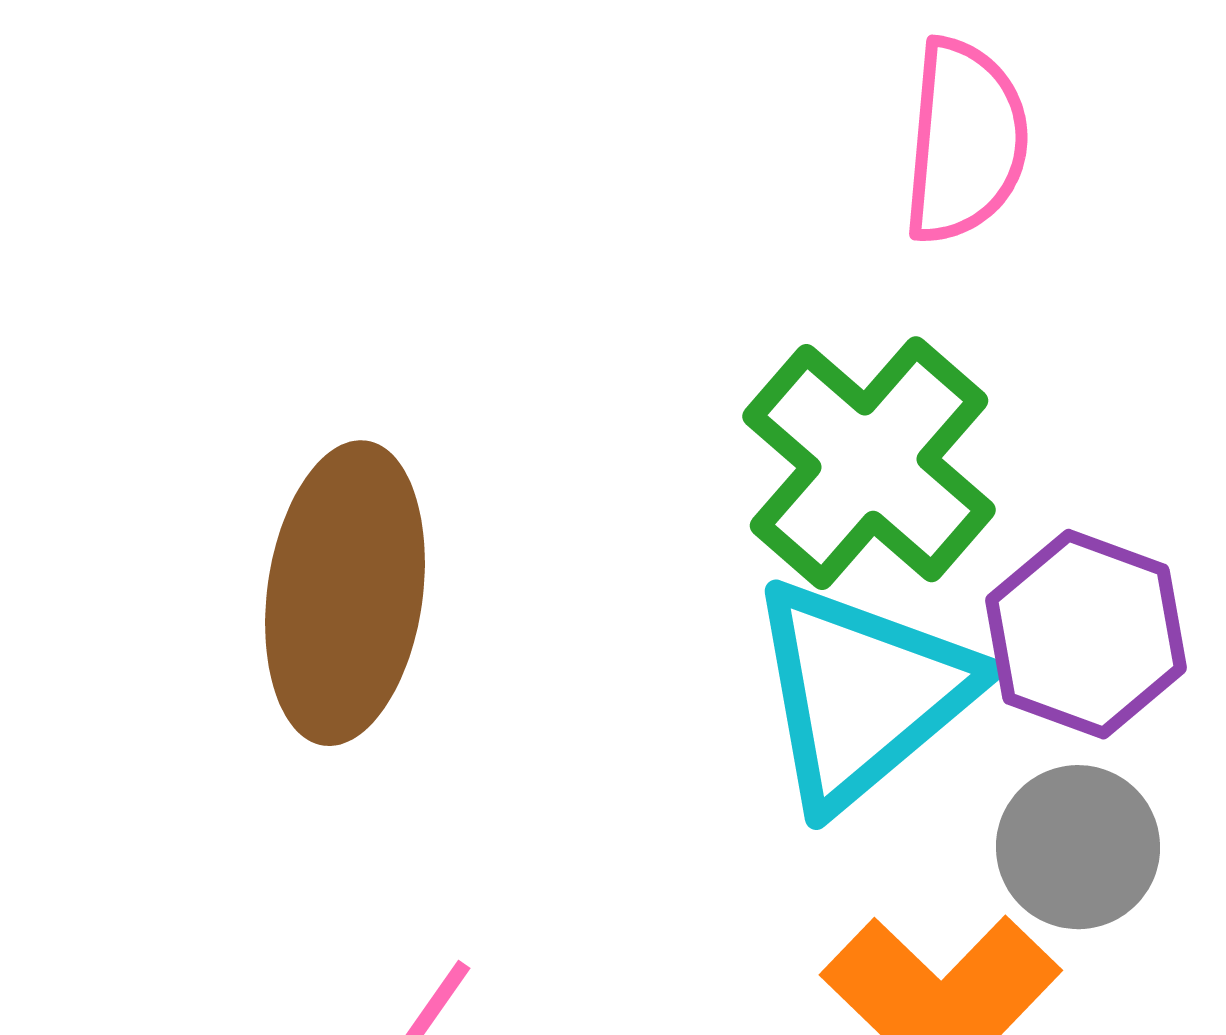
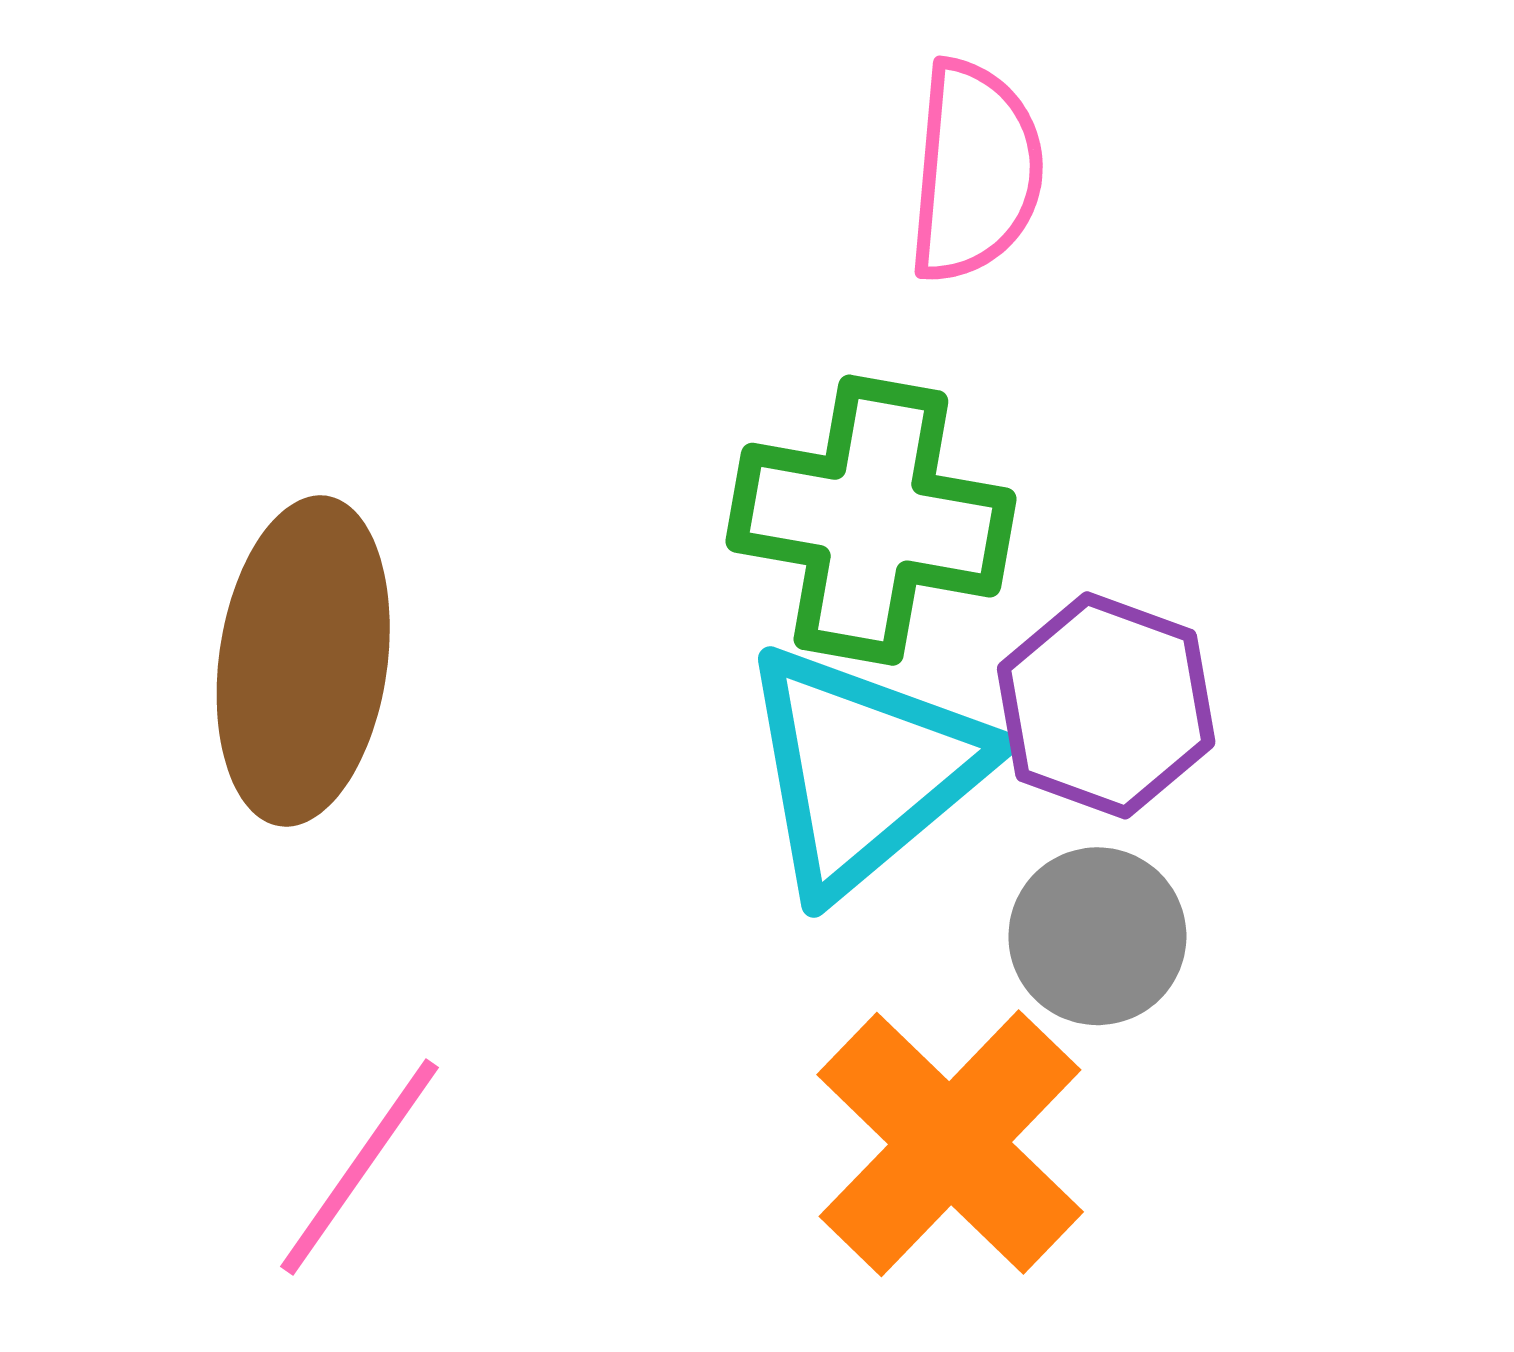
green cross: (869, 463) -> (871, 520), turned -31

